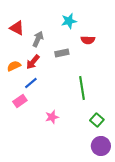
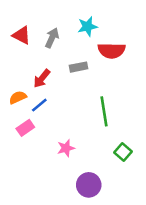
gray arrow: (38, 39) -> (52, 38), moved
red semicircle: (88, 40) -> (112, 51), size x1.5
orange semicircle: (14, 66) -> (18, 97), moved
purple circle: (101, 146) -> (89, 185), moved

